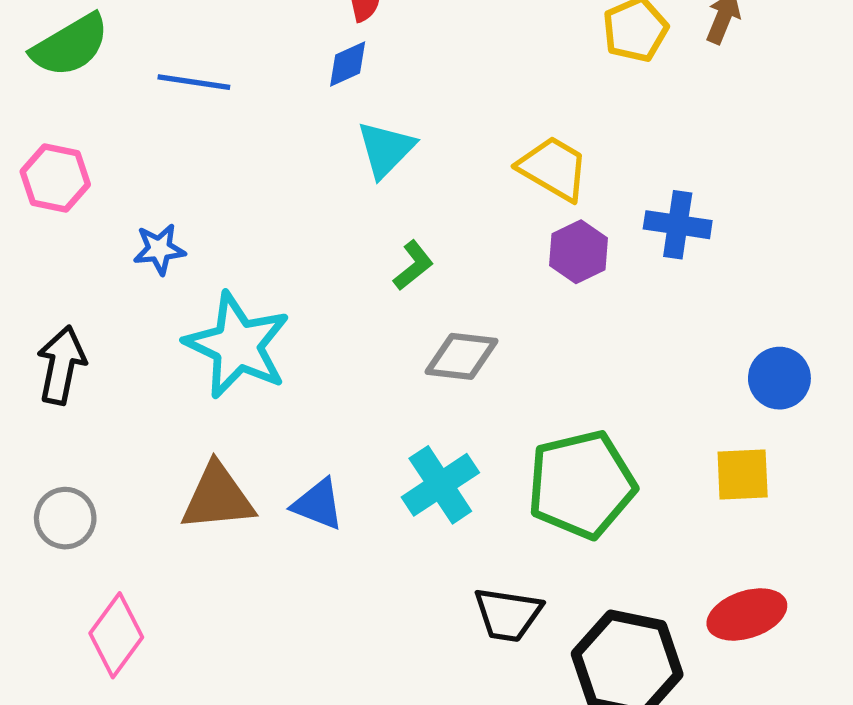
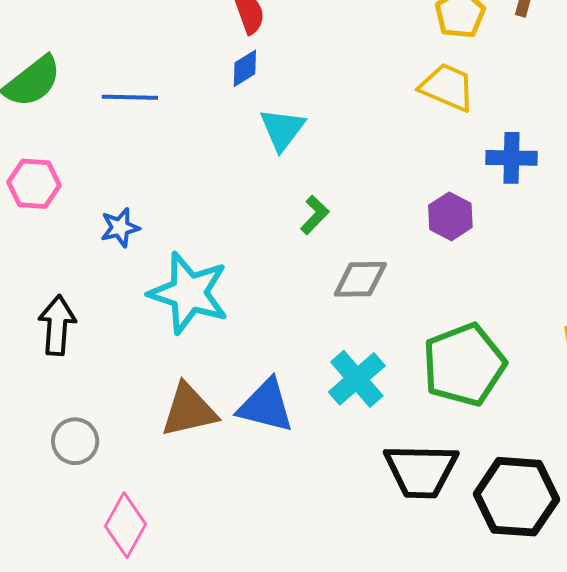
yellow trapezoid: (553, 168) -> (447, 87), moved
purple hexagon: (579, 252) -> (450, 216), moved
blue triangle: (318, 504) -> (266, 406), size x1.4
black trapezoid: (508, 614) -> (421, 471), size x1.4

